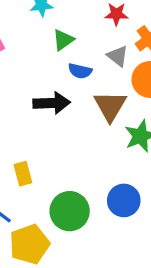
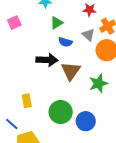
brown triangle: (110, 106) -> (71, 71), moved
green circle: (70, 211) -> (61, 112), moved

